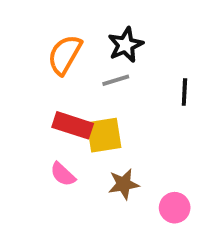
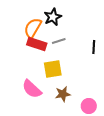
black star: (126, 45) -> (53, 17), moved
red rectangle: (73, 125) -> (37, 44), moved
pink semicircle: (63, 174) -> (32, 89), size x1.5

